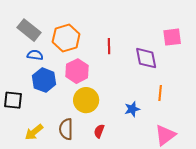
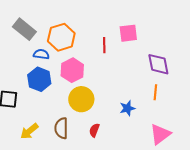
pink square: (172, 37) -> (128, 33), moved
blue semicircle: (35, 55) -> (41, 54), moved
purple diamond: (146, 58) -> (158, 64), moved

